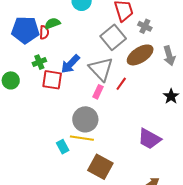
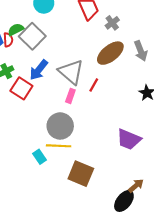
gray cross: (145, 26) -> (112, 23), turned 32
gray square: (113, 37) -> (32, 36), moved
red square: (52, 80) -> (21, 88), turned 30

